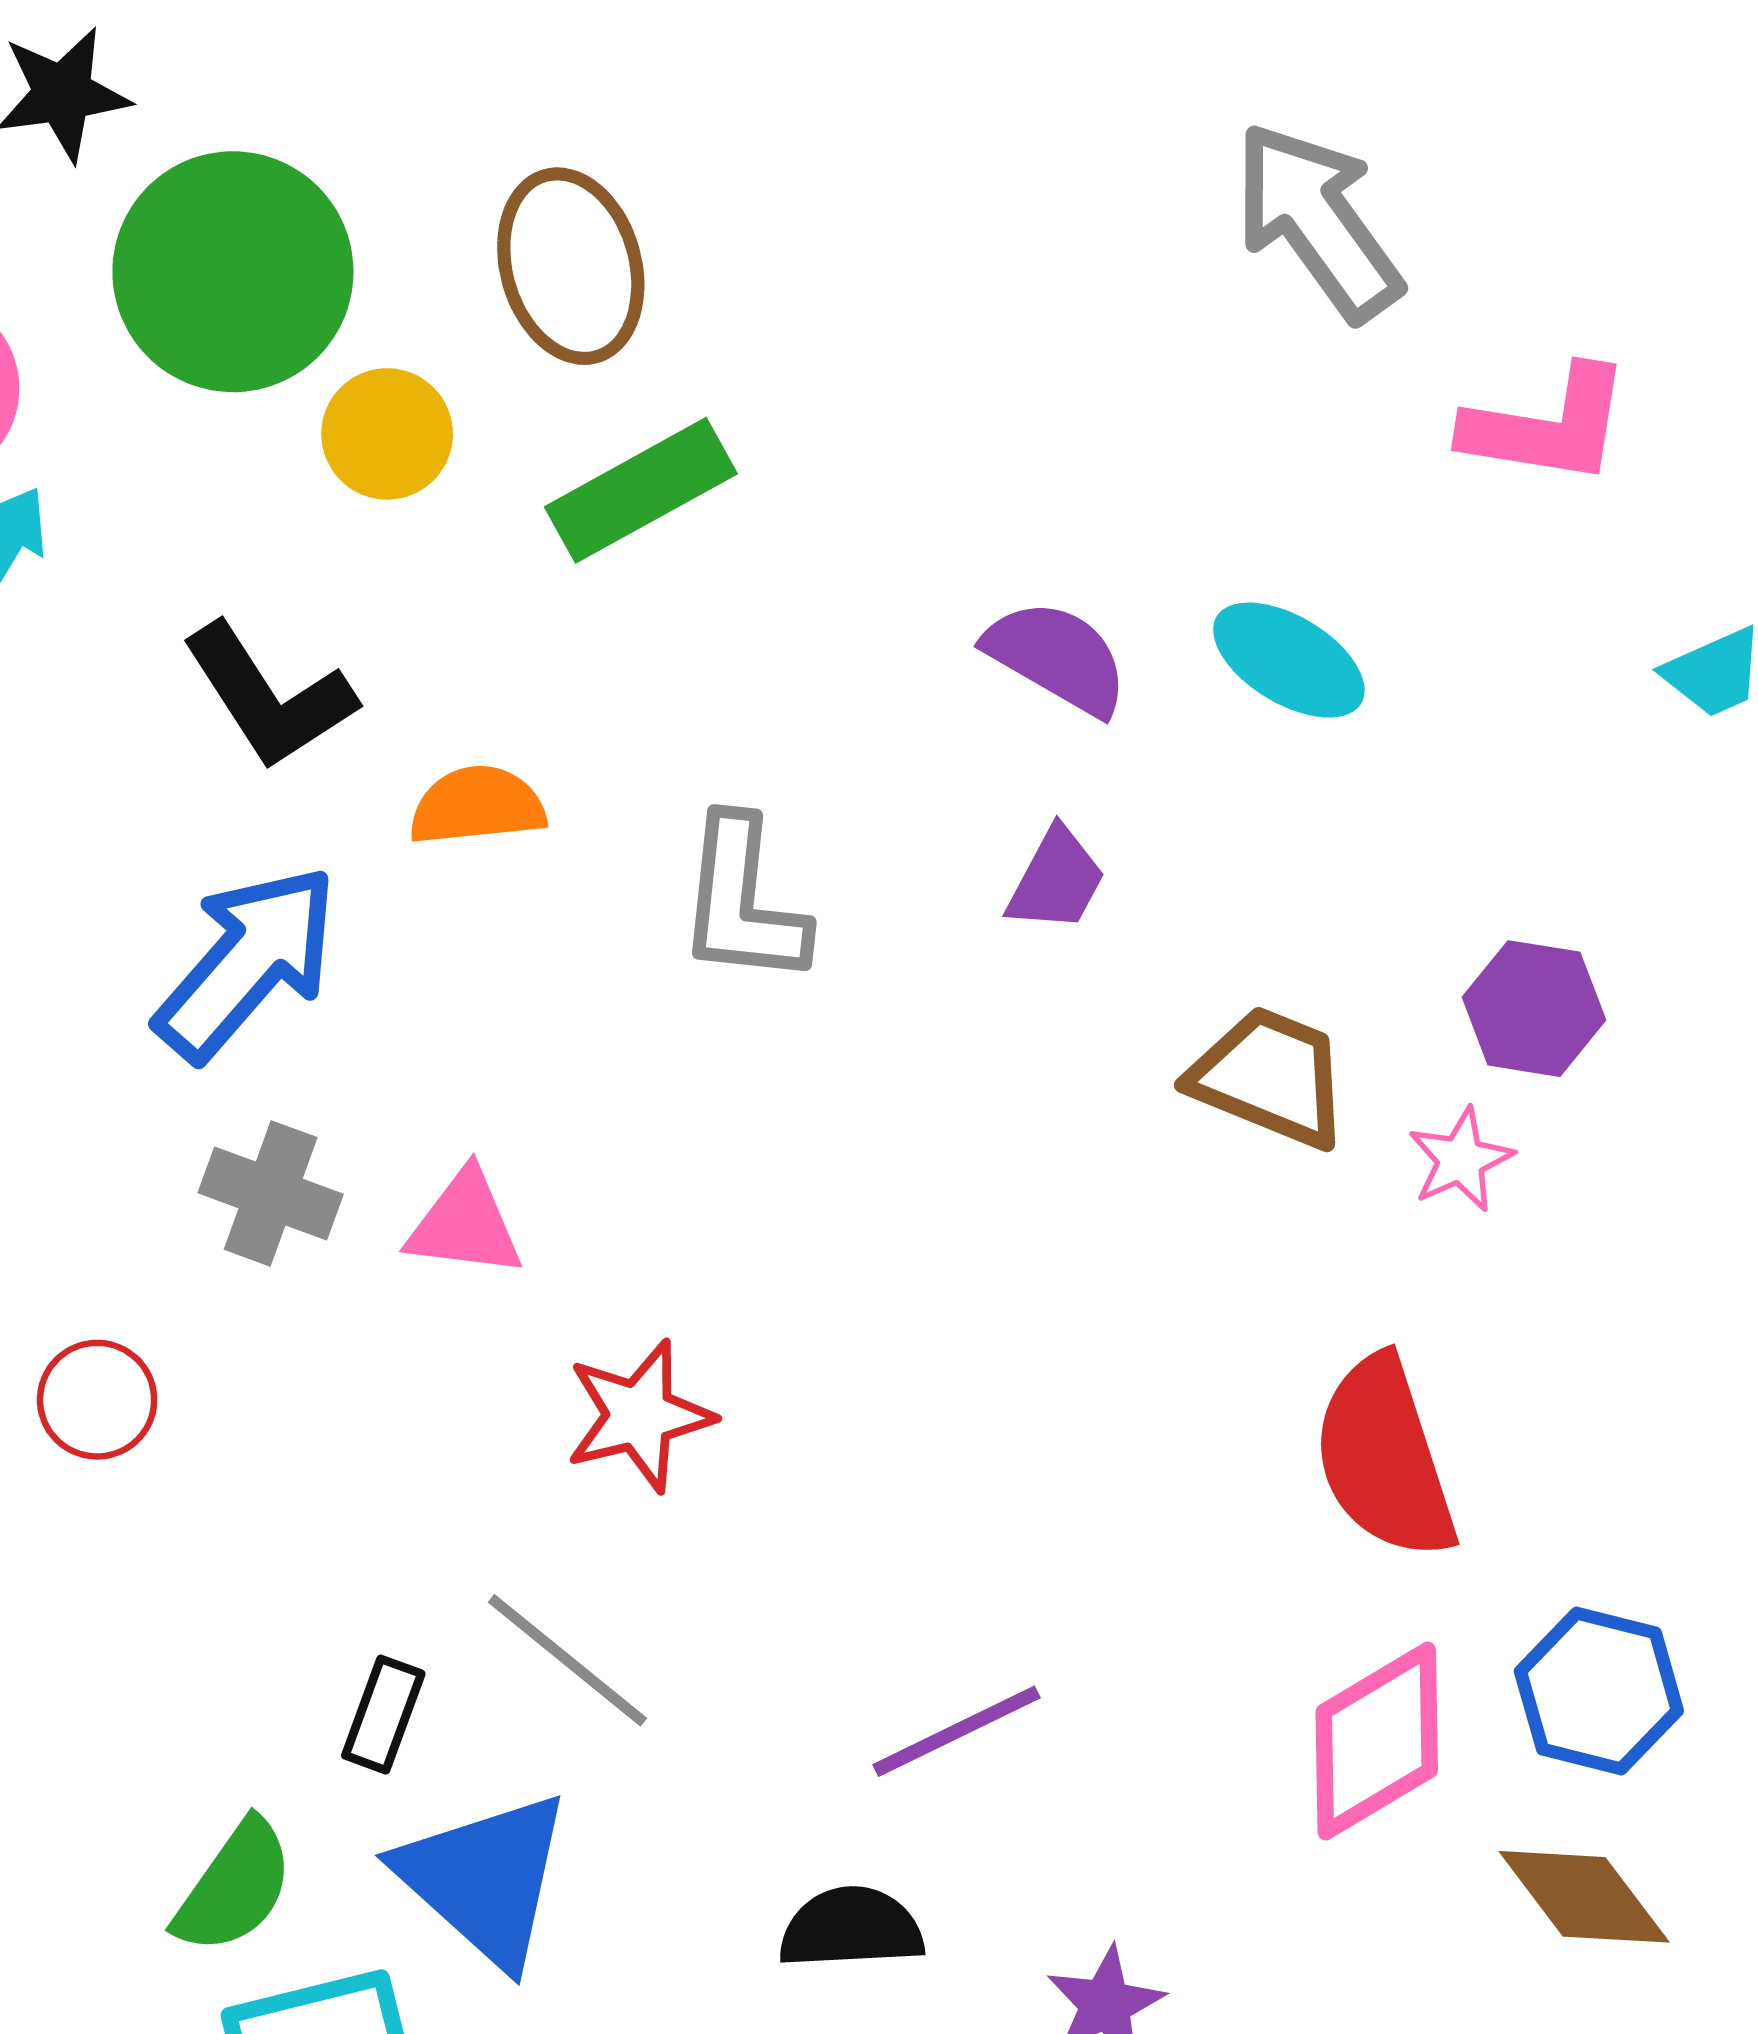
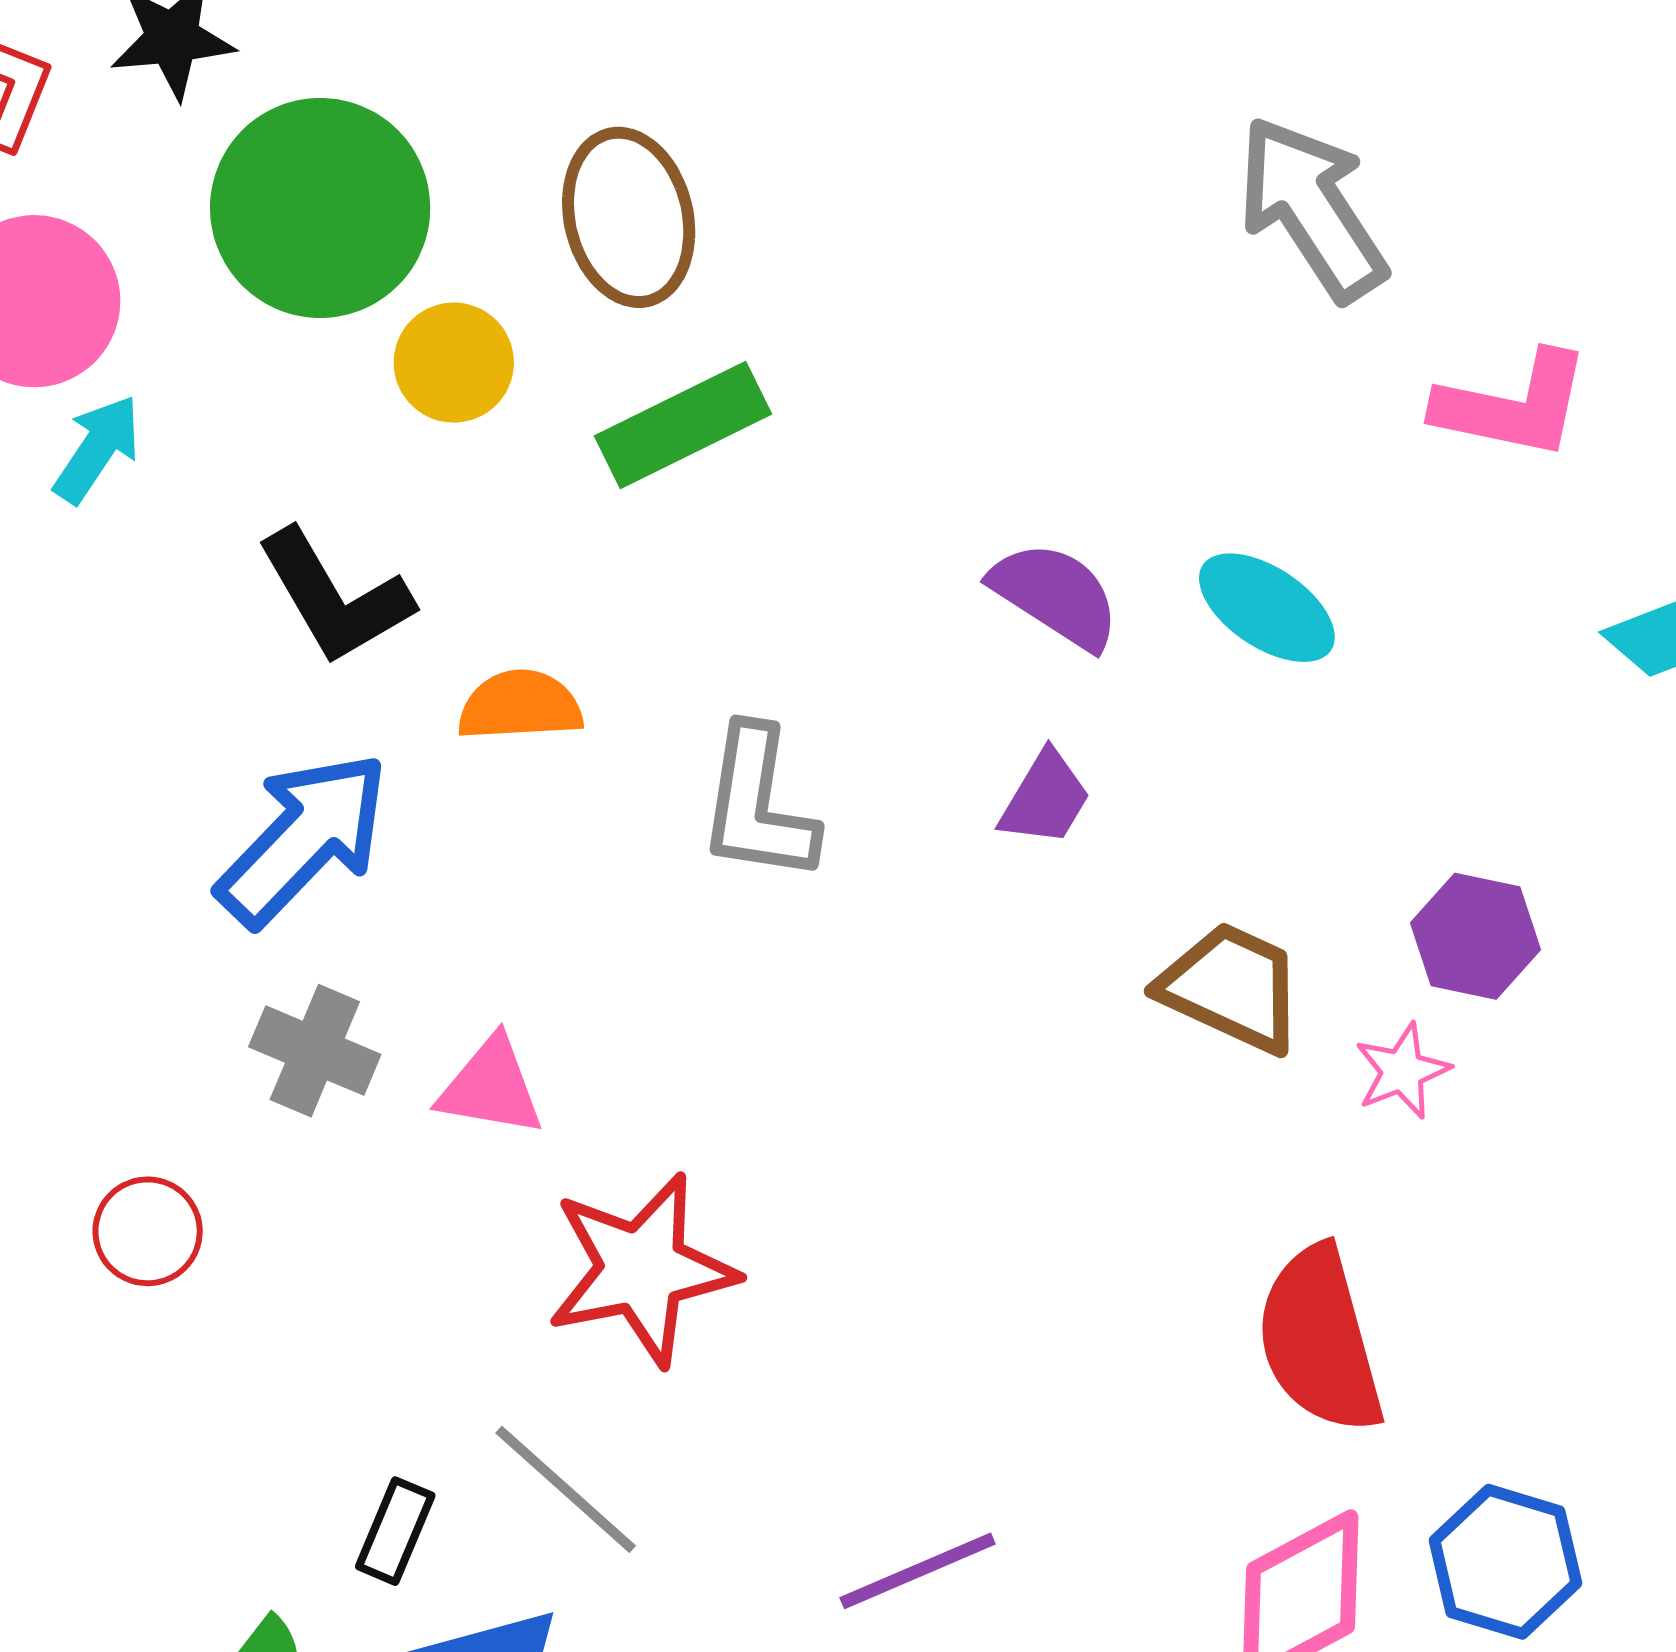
red star: (639, 1416) -> (642, 1269), size x1.4

